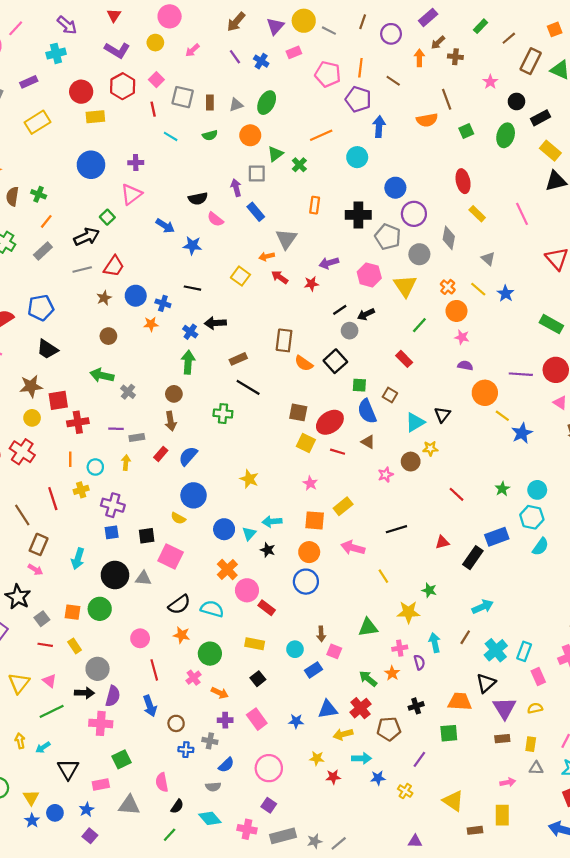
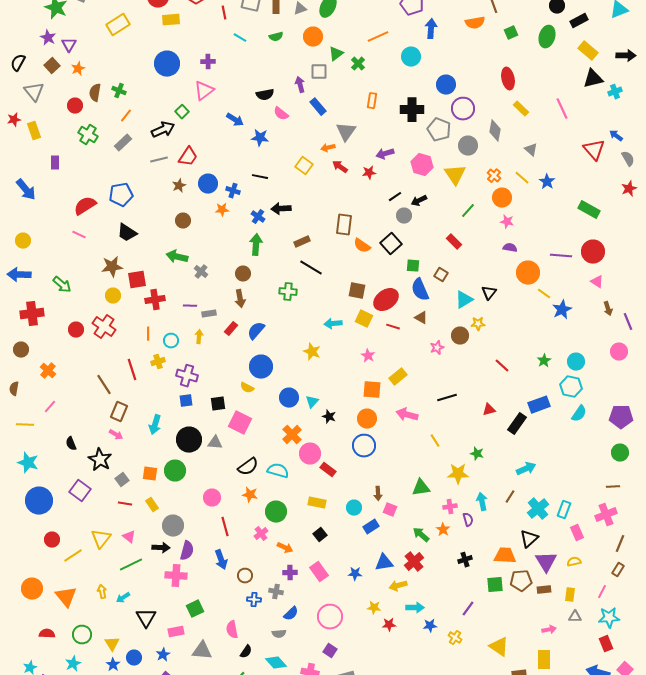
cyan arrow: (272, 522) -> (333, 324), moved
brown pentagon: (389, 729) -> (521, 581), moved

